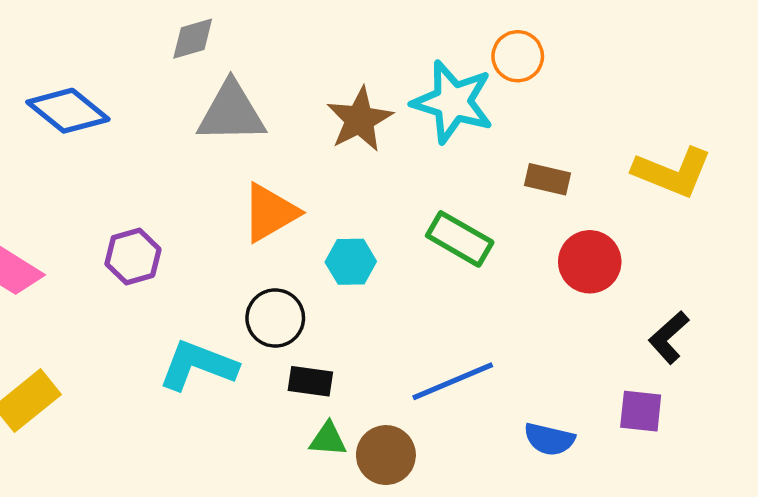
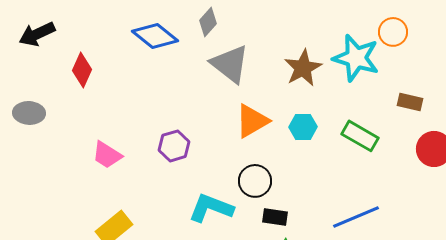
gray diamond: (193, 39) -> (208, 22), turned -32
blue diamond: (68, 111) -> (155, 36), moved
gray triangle: (231, 112) -> (230, 64), turned 39
cyan hexagon: (351, 262) -> (303, 127), moved

